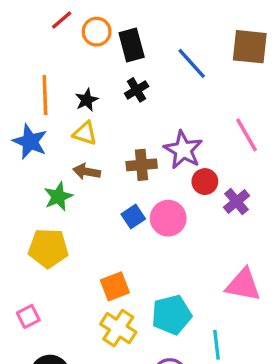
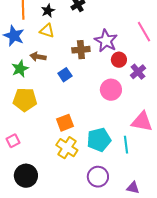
brown arrow: (87, 172) -> (38, 57), moved
green star: (58, 197) -> (20, 69), moved
blue square: (133, 217) -> (65, 75), moved
pink circle: (168, 218) -> (111, 90), moved
cyan line: (217, 345) -> (126, 145), moved

